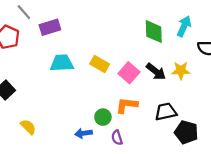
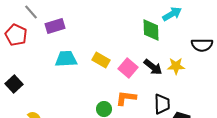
cyan arrow: (184, 26) -> (172, 14), moved, turned 36
black trapezoid: (166, 112) -> (162, 104), turned 100

